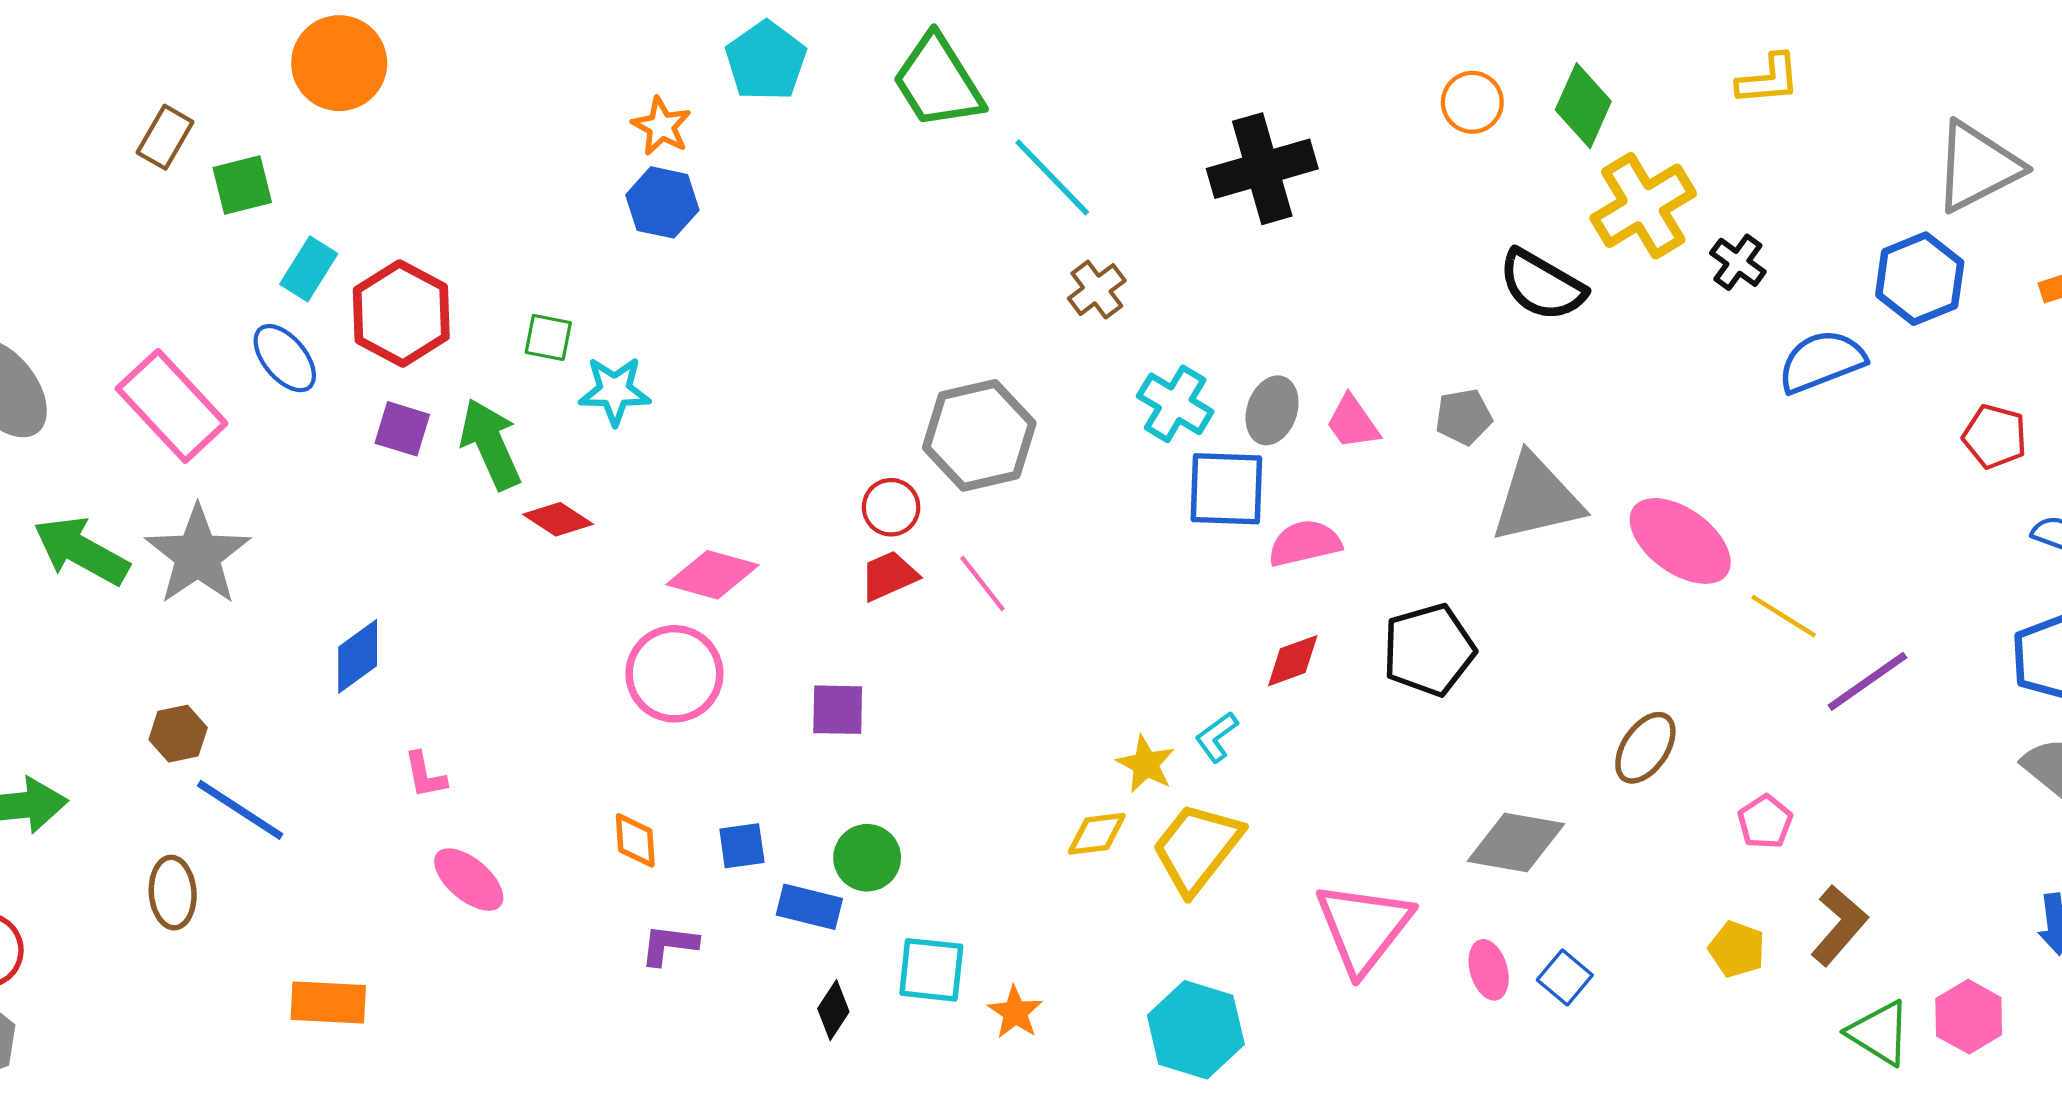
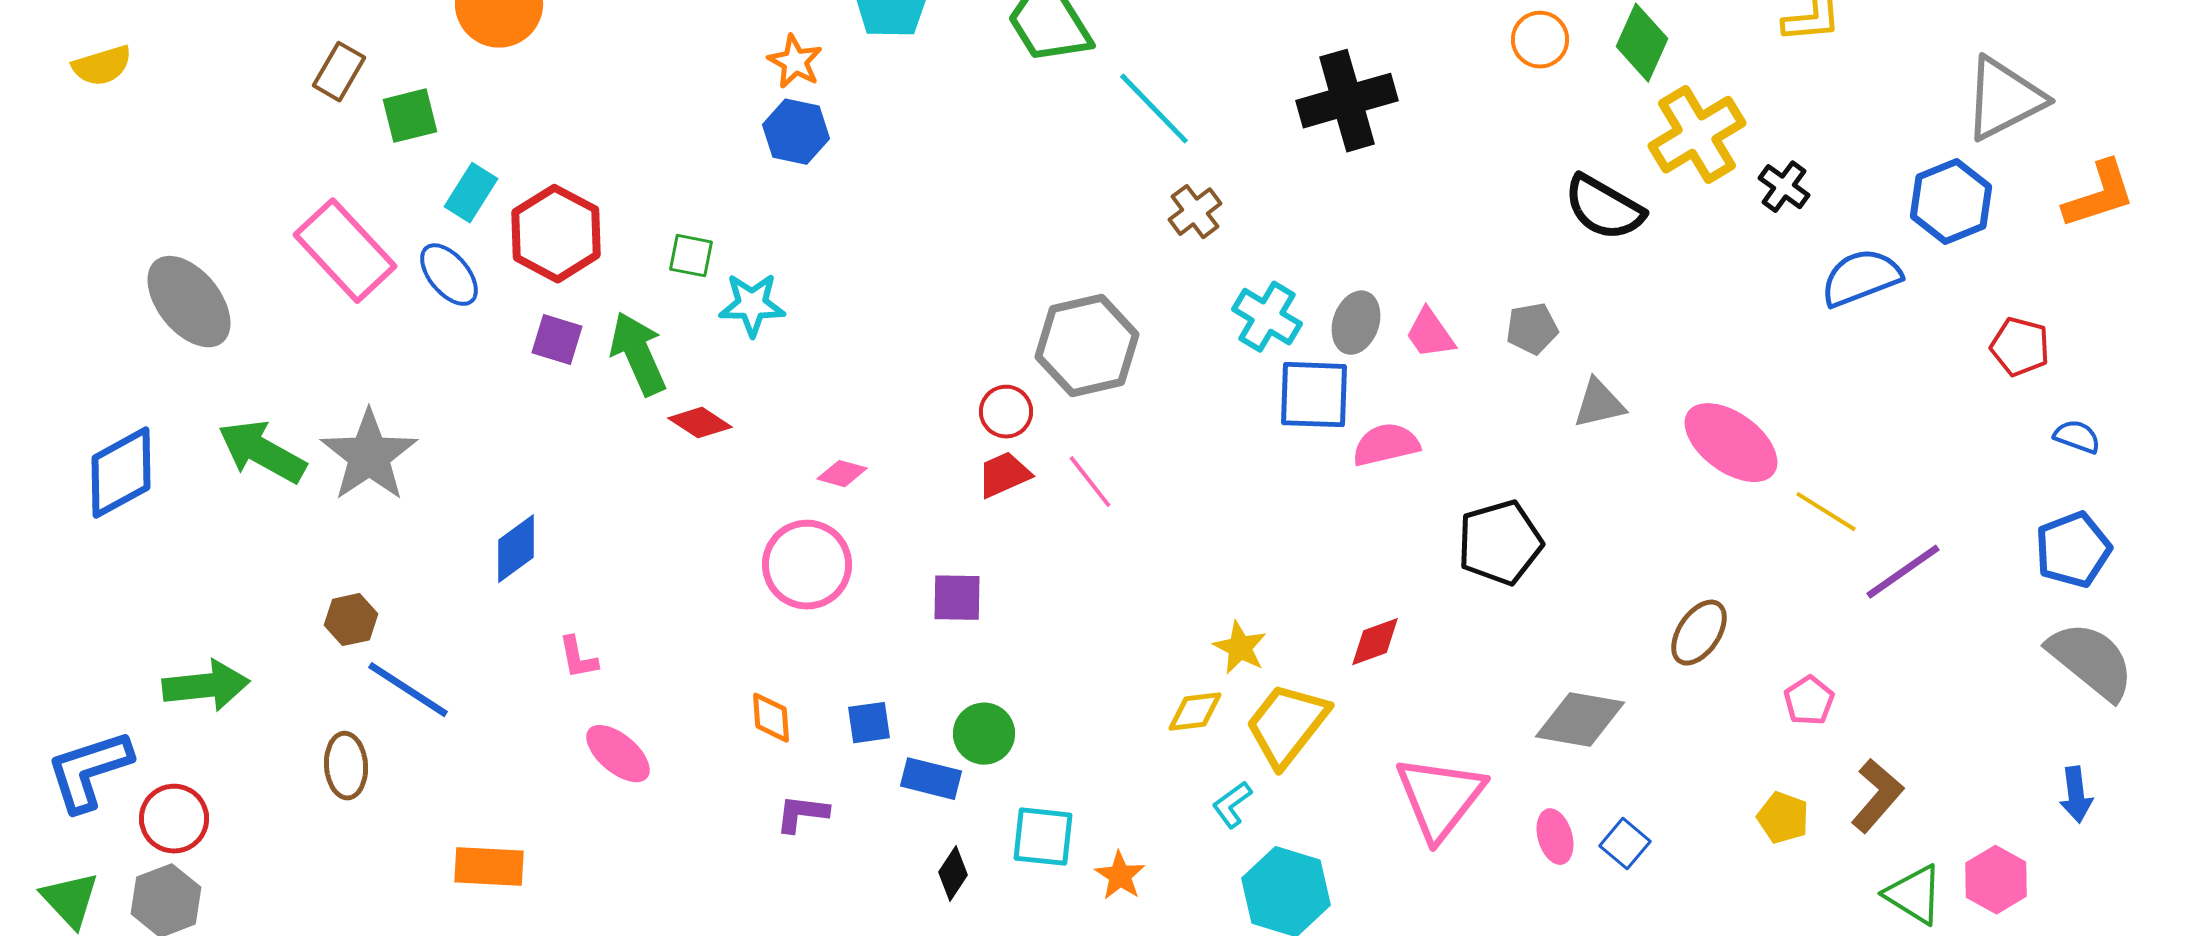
pink rectangle: (172, 406) -> (345, 251), moved
gray triangle: (1537, 499) -> (1599, 404), size x0.6
pink diamond: (713, 575) -> (842, 474), size x0.6
red diamond: (1293, 661) -> (1375, 642), moved
cyan L-shape: (1217, 737) -> (1232, 805), moved

